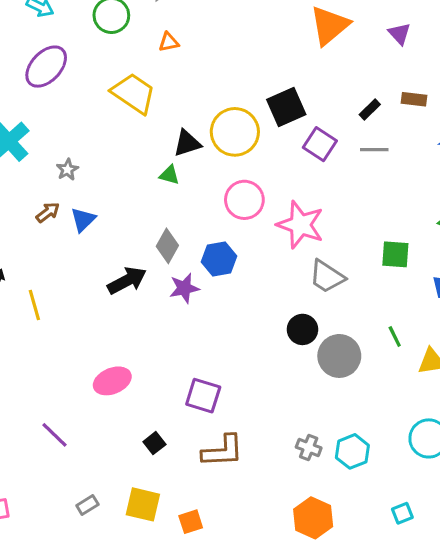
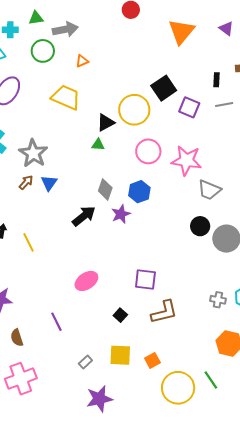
black rectangle: (370, 109) -> (217, 80), turned -32
gray star: (67, 170) -> (33, 153), size x2.0
purple line: (55, 435) -> (56, 322), turned 30

